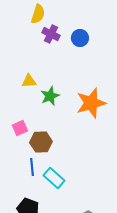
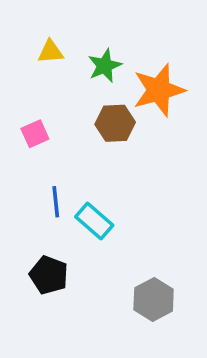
green star: (50, 96) -> (105, 66), moved
brown hexagon: (41, 142) -> (115, 123), moved

